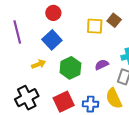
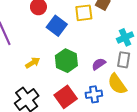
blue square: (52, 40) -> (57, 26), moved
purple semicircle: (102, 65) -> (99, 64), moved

